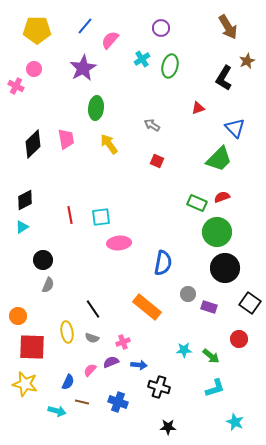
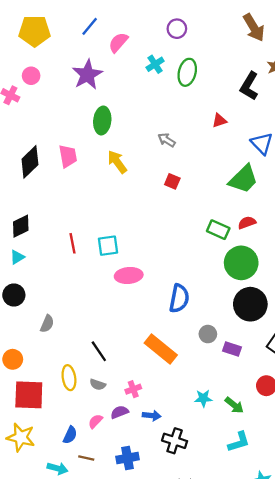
black circle: (43, 260) -> (14, 295), moved
blue cross: (118, 402) -> (128, 458), turned -30

